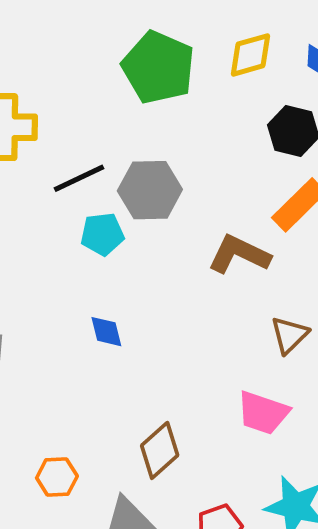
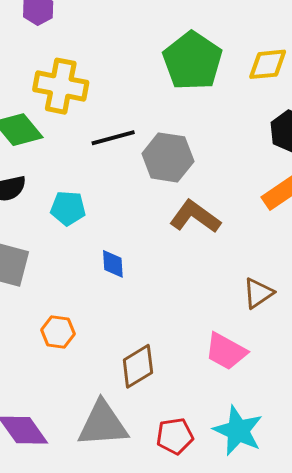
cyan pentagon: (102, 234) -> (68, 208), moved
brown L-shape: (239, 254) -> (195, 217), moved
orange hexagon: (57, 477) -> (58, 332), moved

